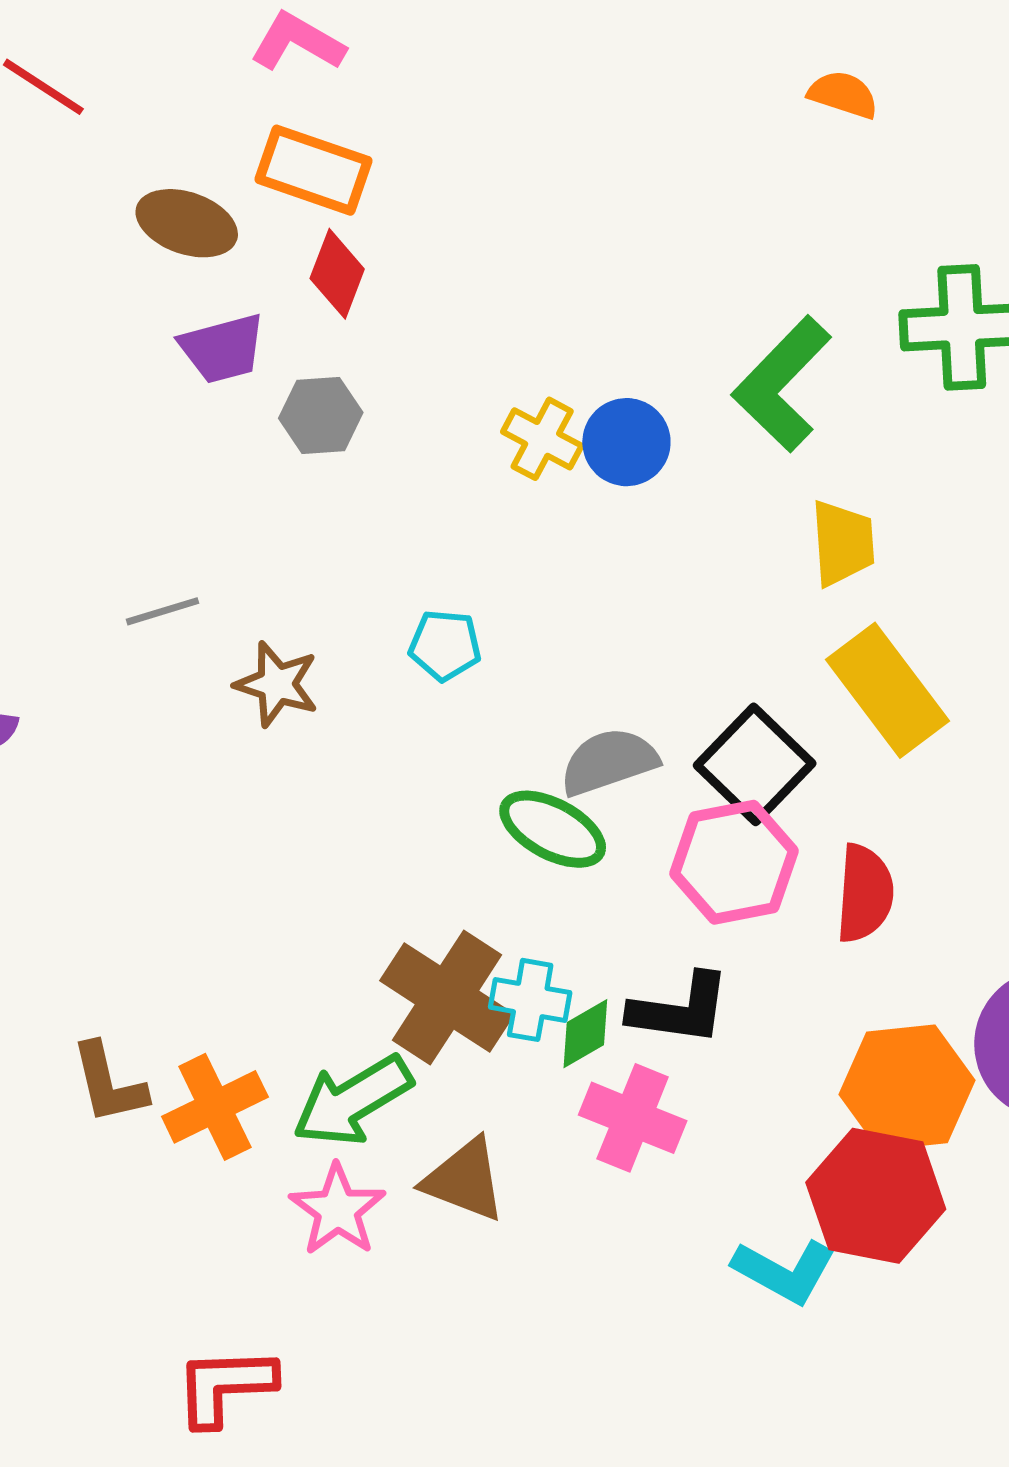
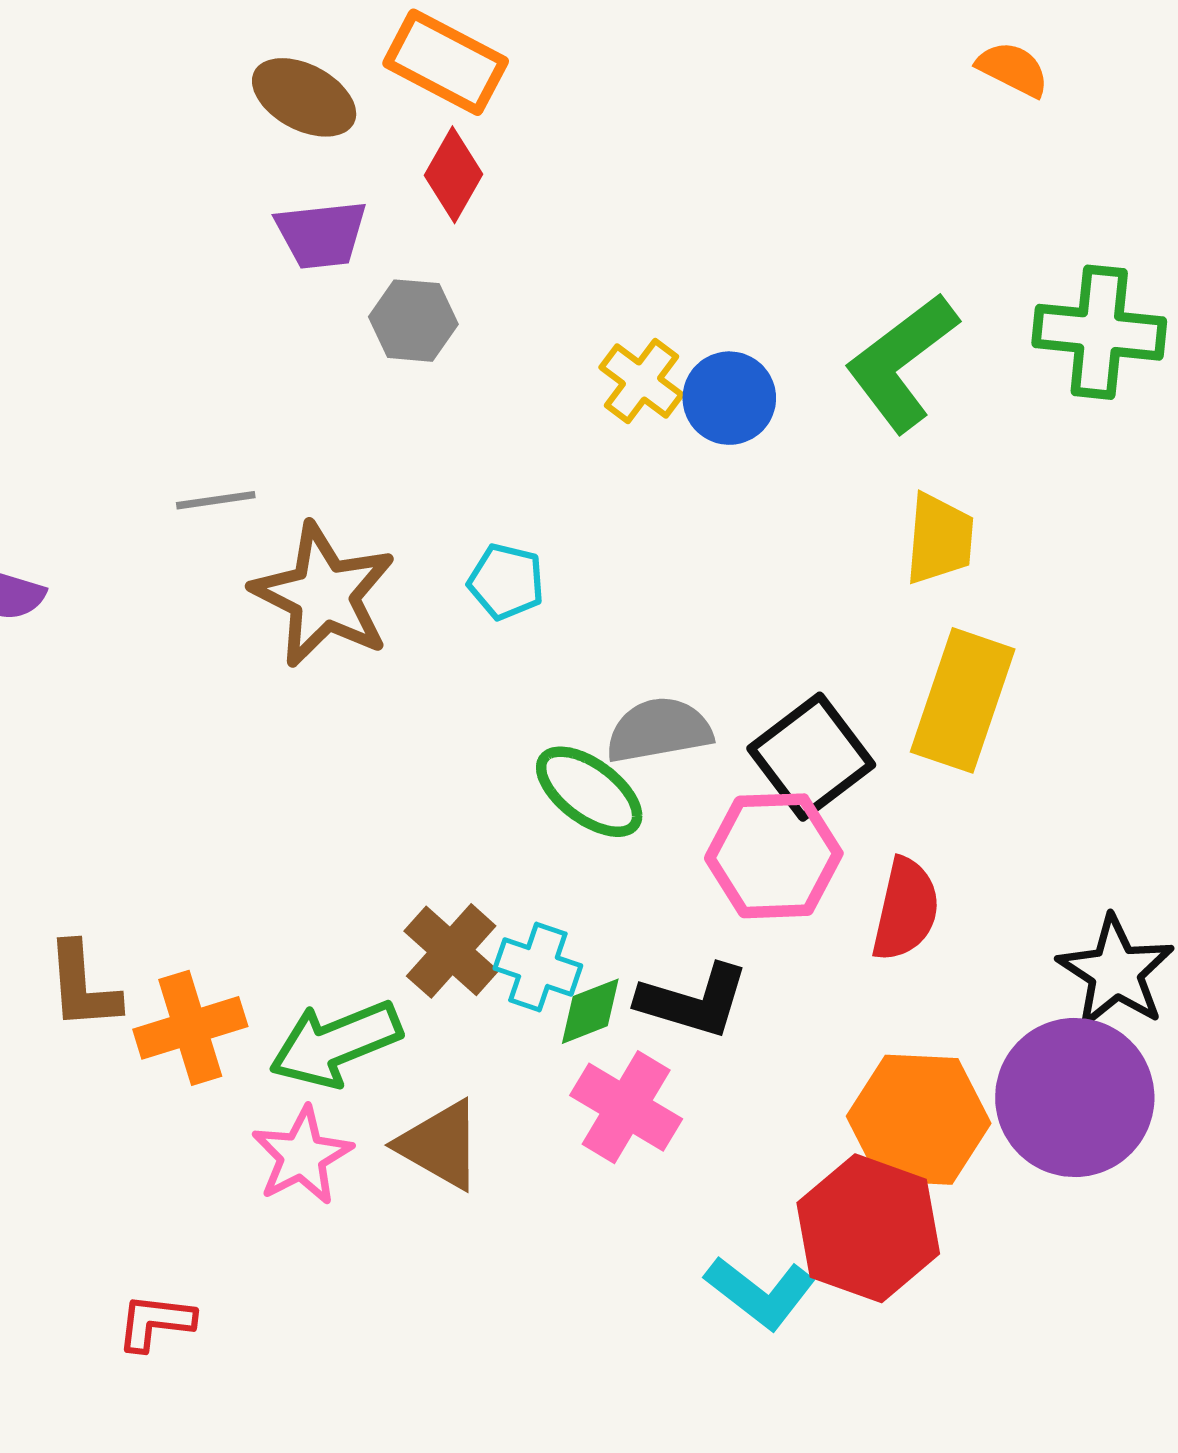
brown star: (277, 684) -> (324, 595), size x1.6
yellow rectangle: (888, 690) -> (963, 700), turned 47
brown cross: (447, 997) -> (451, 951), size x0.7
red L-shape: (225, 1386) -> (155, 1322), size x0.7

